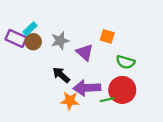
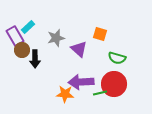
purple rectangle: (16, 38) -> (15, 36), turned 36
brown circle: (33, 42) -> (22, 50), moved
black arrow: (61, 75) -> (35, 59), moved, turned -132

